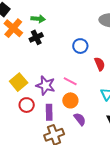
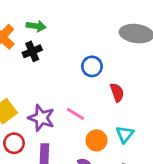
orange circle: (70, 100) -> (96, 140), moved

